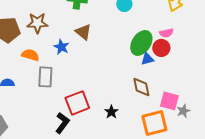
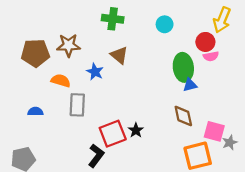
green ellipse: (141, 43) -> (183, 67), turned -40
red circle: (161, 48) -> (205, 42), moved
black star: (111, 112) -> (136, 130), moved

